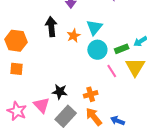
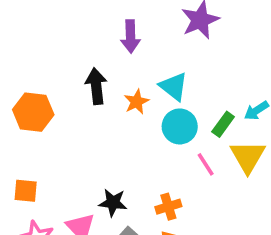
cyan triangle: (94, 27) -> (174, 86), turned -30
green rectangle: (122, 49) -> (223, 124), turned -32
orange square: (17, 69) -> (26, 191), moved

